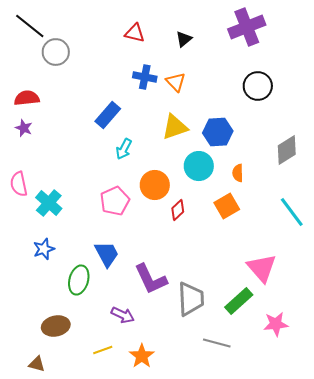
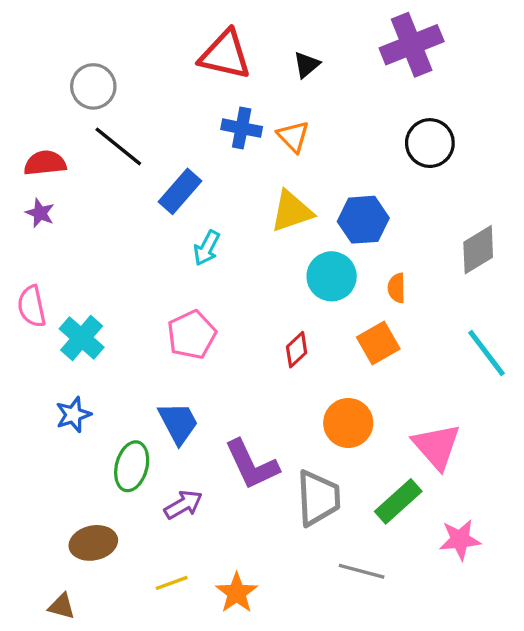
black line: (30, 26) -> (118, 146), moved
red triangle: (135, 33) -> (225, 55), size x1.6
orange circle: (155, 185) -> (348, 423), moved
purple arrow: (123, 315) -> (183, 505), moved, turned -55

